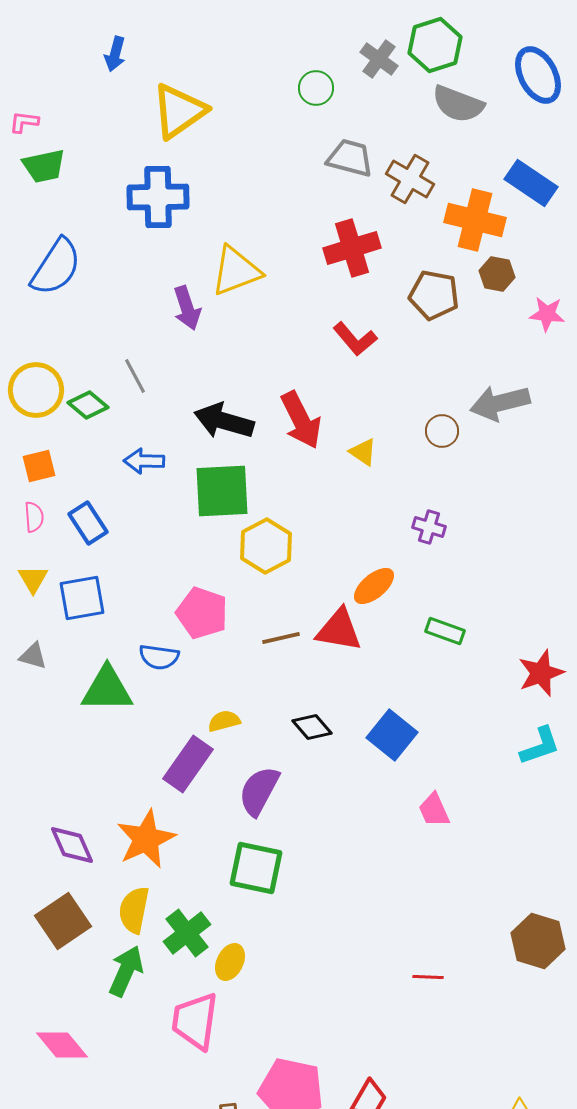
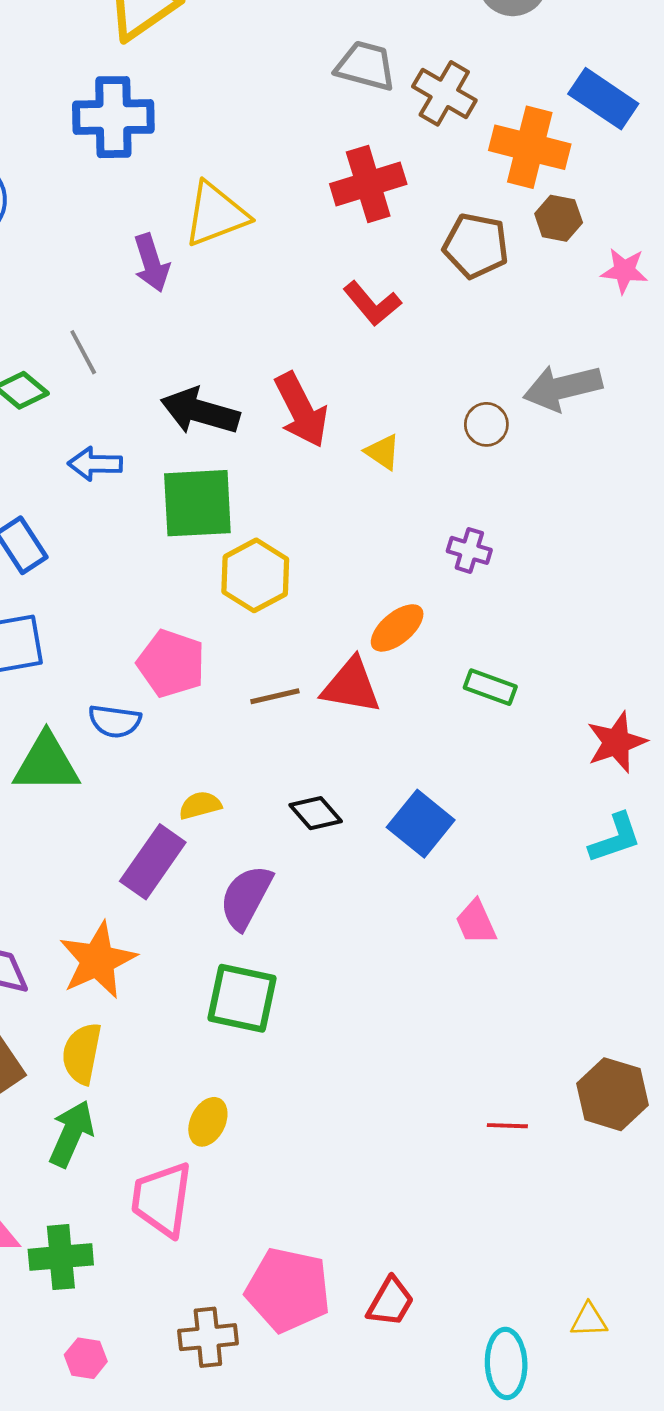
green cross: (187, 933) -> (61, 1257), moved, turned 33
red line: (428, 977) -> (507, 1126), moved

